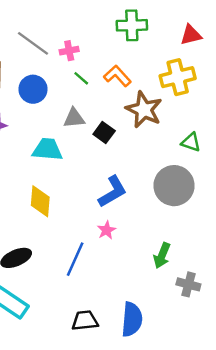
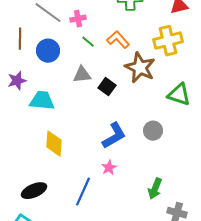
green triangle: (191, 142) -> (179, 95), size x1.4
cyan trapezoid: (47, 149) -> (42, 101), moved
gray circle: (174, 186) -> (153, 131), moved, size x0.6

